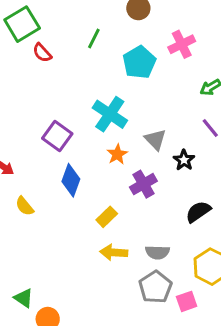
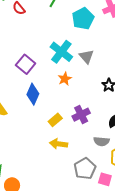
gray triangle: (155, 139) -> (86, 57), moved
purple cross: (143, 184) -> (81, 115), moved
gray semicircle: (157, 252) -> (101, 141), moved
pink square: (187, 301) -> (105, 179), turned 32

